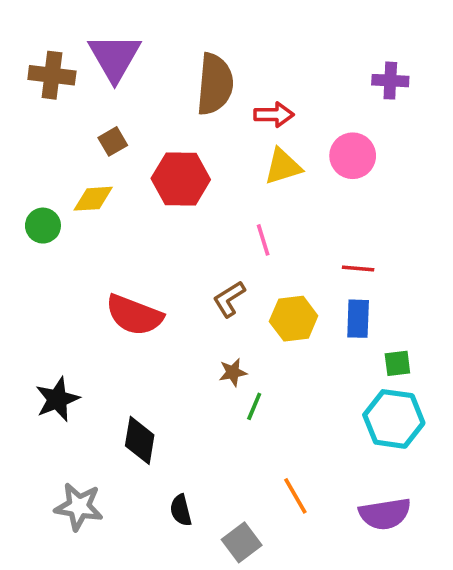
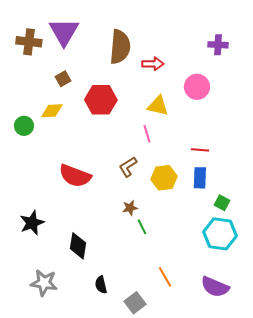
yellow triangle: (283, 166) -> (158, 106), moved, turned 30
green square: (397, 363) -> (222, 203), turned 35
green line: (254, 406) -> (142, 227), turned -49
purple semicircle: (385, 514) -> (215, 287), turned 32

